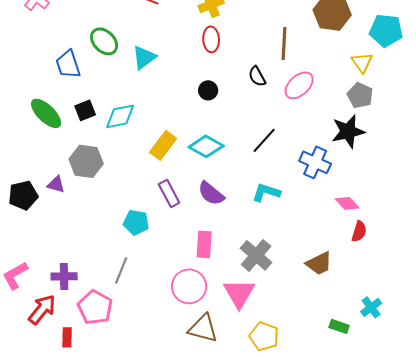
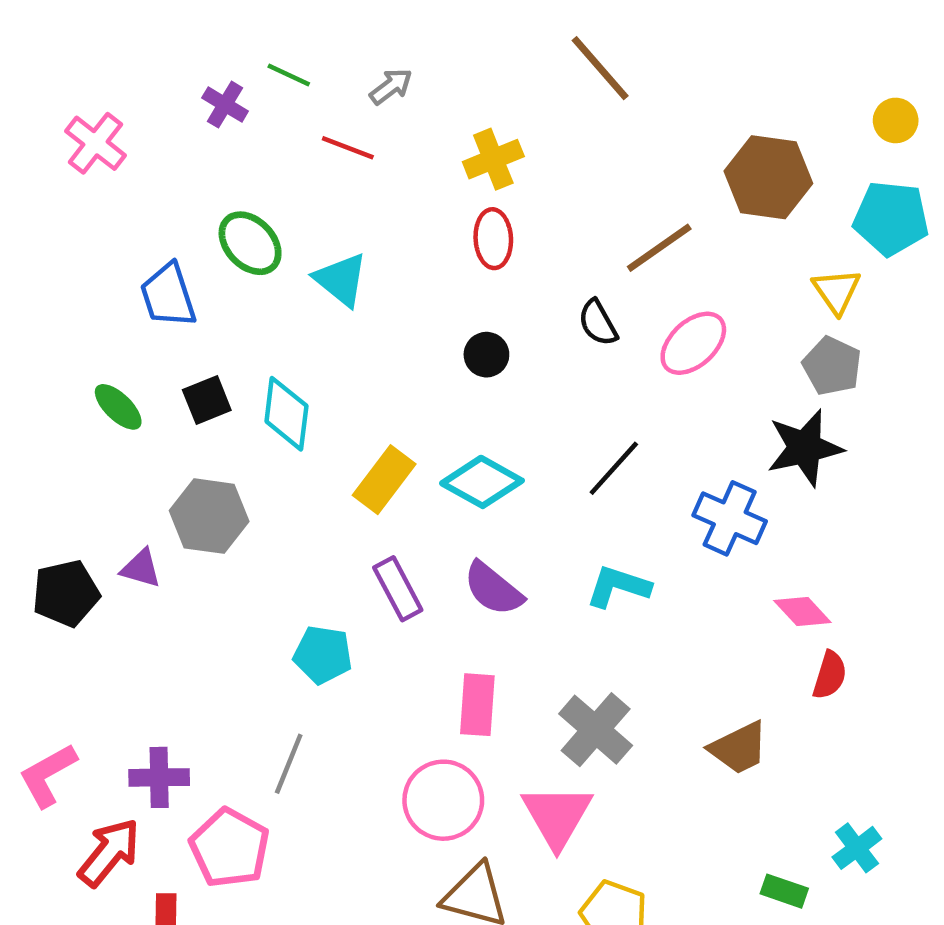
brown line: (284, 43) -> (659, 248), turned 52
cyan triangle: (144, 57) -> (341, 280), turned -44
green ellipse: (46, 113) -> (118, 407), size x0.7
cyan diamond: (120, 116) -> (286, 414), turned -72

